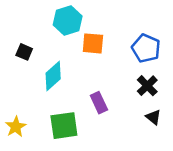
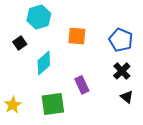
cyan hexagon: (68, 21) -> (39, 17), moved
black square: (24, 52) -> (20, 43), turned 32

